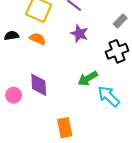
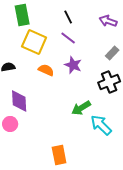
orange semicircle: (38, 39) -> (46, 70), moved
purple diamond: (39, 85) -> (19, 101), moved

